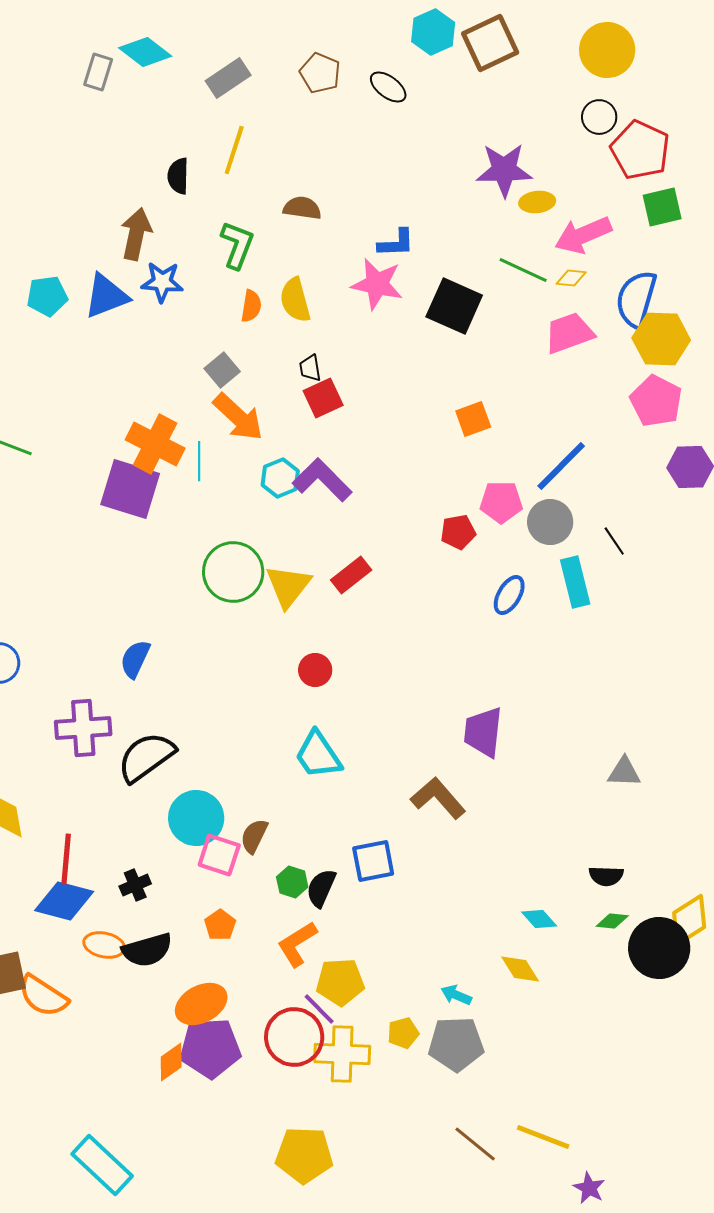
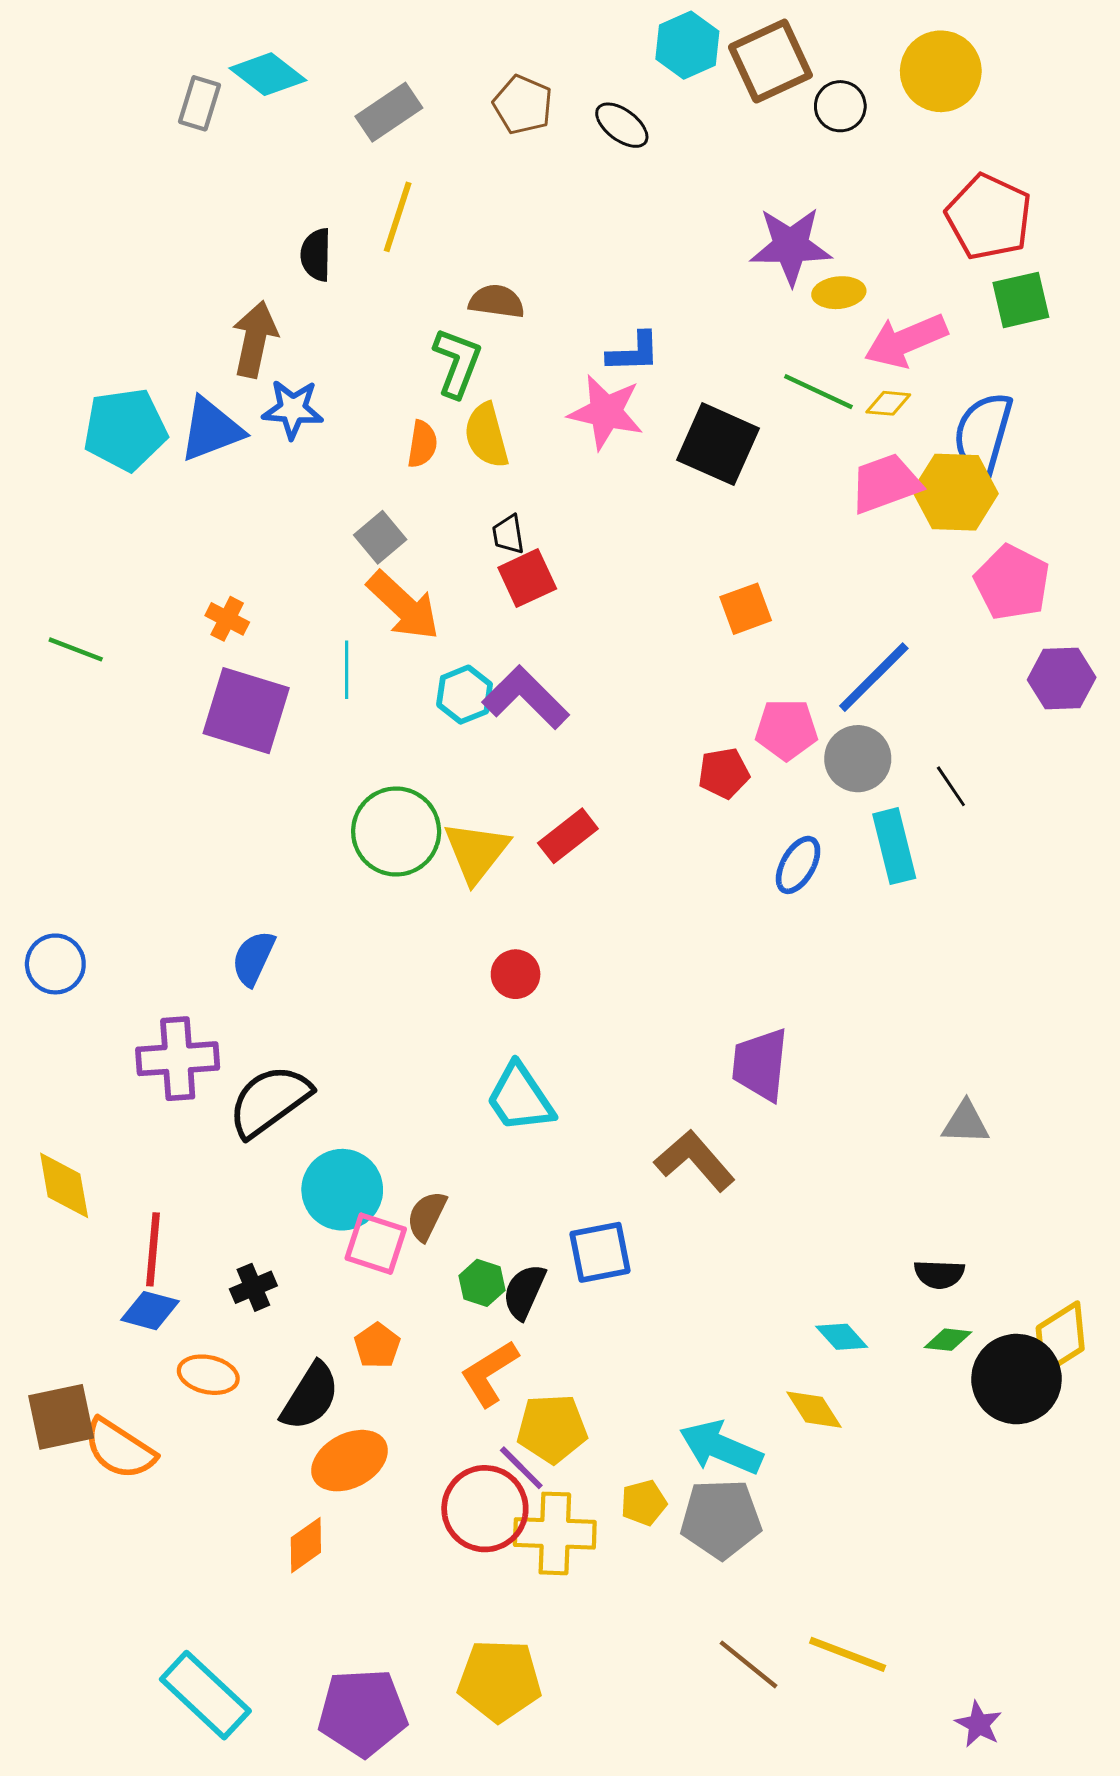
black circle: (599, 117) -> (840, 106), moved
green L-shape: (237, 245) -> (457, 363), moved
cyan pentagon: (47, 296) -> (125, 430), size x1.4
yellow hexagon: (661, 339) -> (955, 492), moved
orange cross: (155, 444) -> (227, 619), moved, size x0.5
blue diamond: (64, 901) -> (150, 1311), size x0.7
black semicircle: (147, 950) -> (310, 1397), moved, turned -42
cyan arrow: (456, 995) -> (721, 1447), size x1.8
purple pentagon: (210, 1048) -> (363, 1713), moved
purple star: (589, 1188) -> (979, 1724), moved

